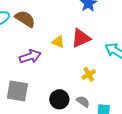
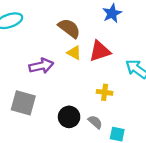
brown semicircle: (25, 19) -> (69, 28), moved
yellow cross: (89, 74) -> (105, 92), turned 32

